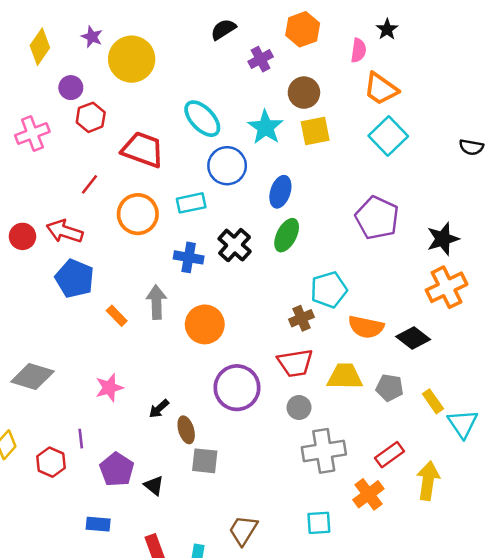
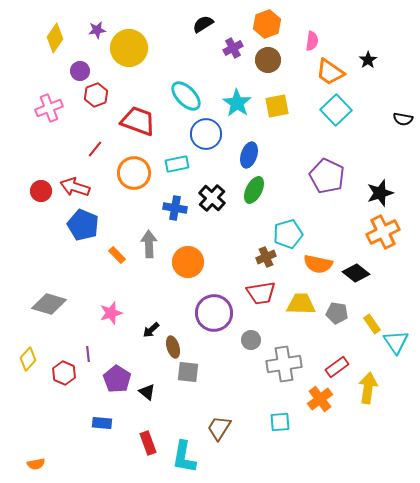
black star: (387, 29) -> (368, 60), moved
purple star: (92, 37) -> (97, 30), turned -30
brown circle: (304, 93) -> (268, 60), moved
gray circle: (299, 408) -> (251, 340), moved

